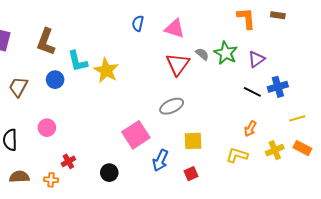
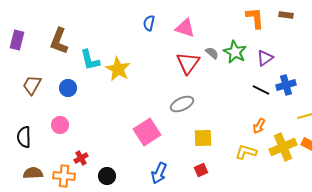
blue circle: (55, 80) -> (68, 88), moved
yellow cross: (275, 150) -> (283, 147), size x1.5
blue arrow: (160, 160) -> (159, 173), moved
black circle: (109, 173) -> (107, 176), moved
orange cross: (51, 180) -> (64, 176), size x1.5

